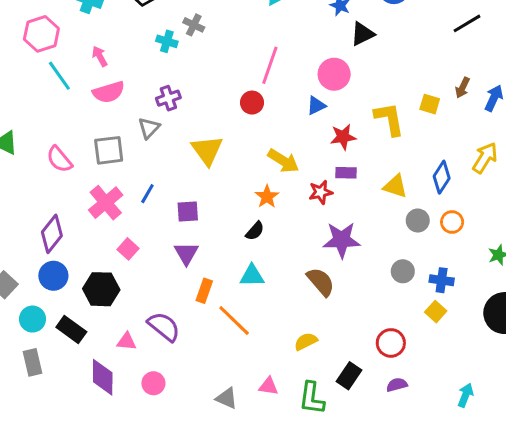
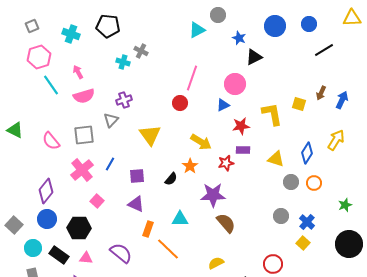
black semicircle: (255, 231) -> (171, 179), moved
purple star: (342, 240) -> (213, 195), moved
purple triangle: (186, 253) -> (136, 204), turned -36
blue cross: (442, 280) -> (307, 222), turned 35
pink triangle: (127, 341) -> (86, 258), moved

